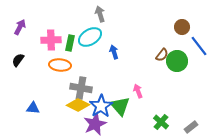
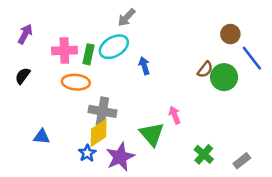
gray arrow: (100, 14) -> (126, 18), turned -119
yellow diamond: (78, 105) -> (99, 133), turned -60
blue star: (101, 106) -> (87, 153), moved, size x0.6

